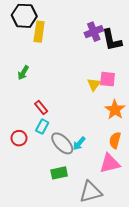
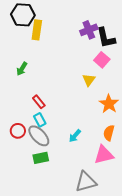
pink square: (108, 79) -> (102, 60), moved, turned 35
cyan rectangle: (42, 127) -> (40, 120), turned -56
gray ellipse: (62, 143) -> (39, 136), moved
green rectangle: (59, 173) -> (41, 158), moved

